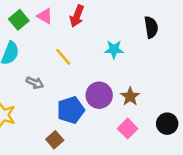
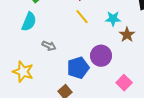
yellow line: (63, 57) -> (82, 17), moved
brown star: (130, 96) -> (127, 35), moved

